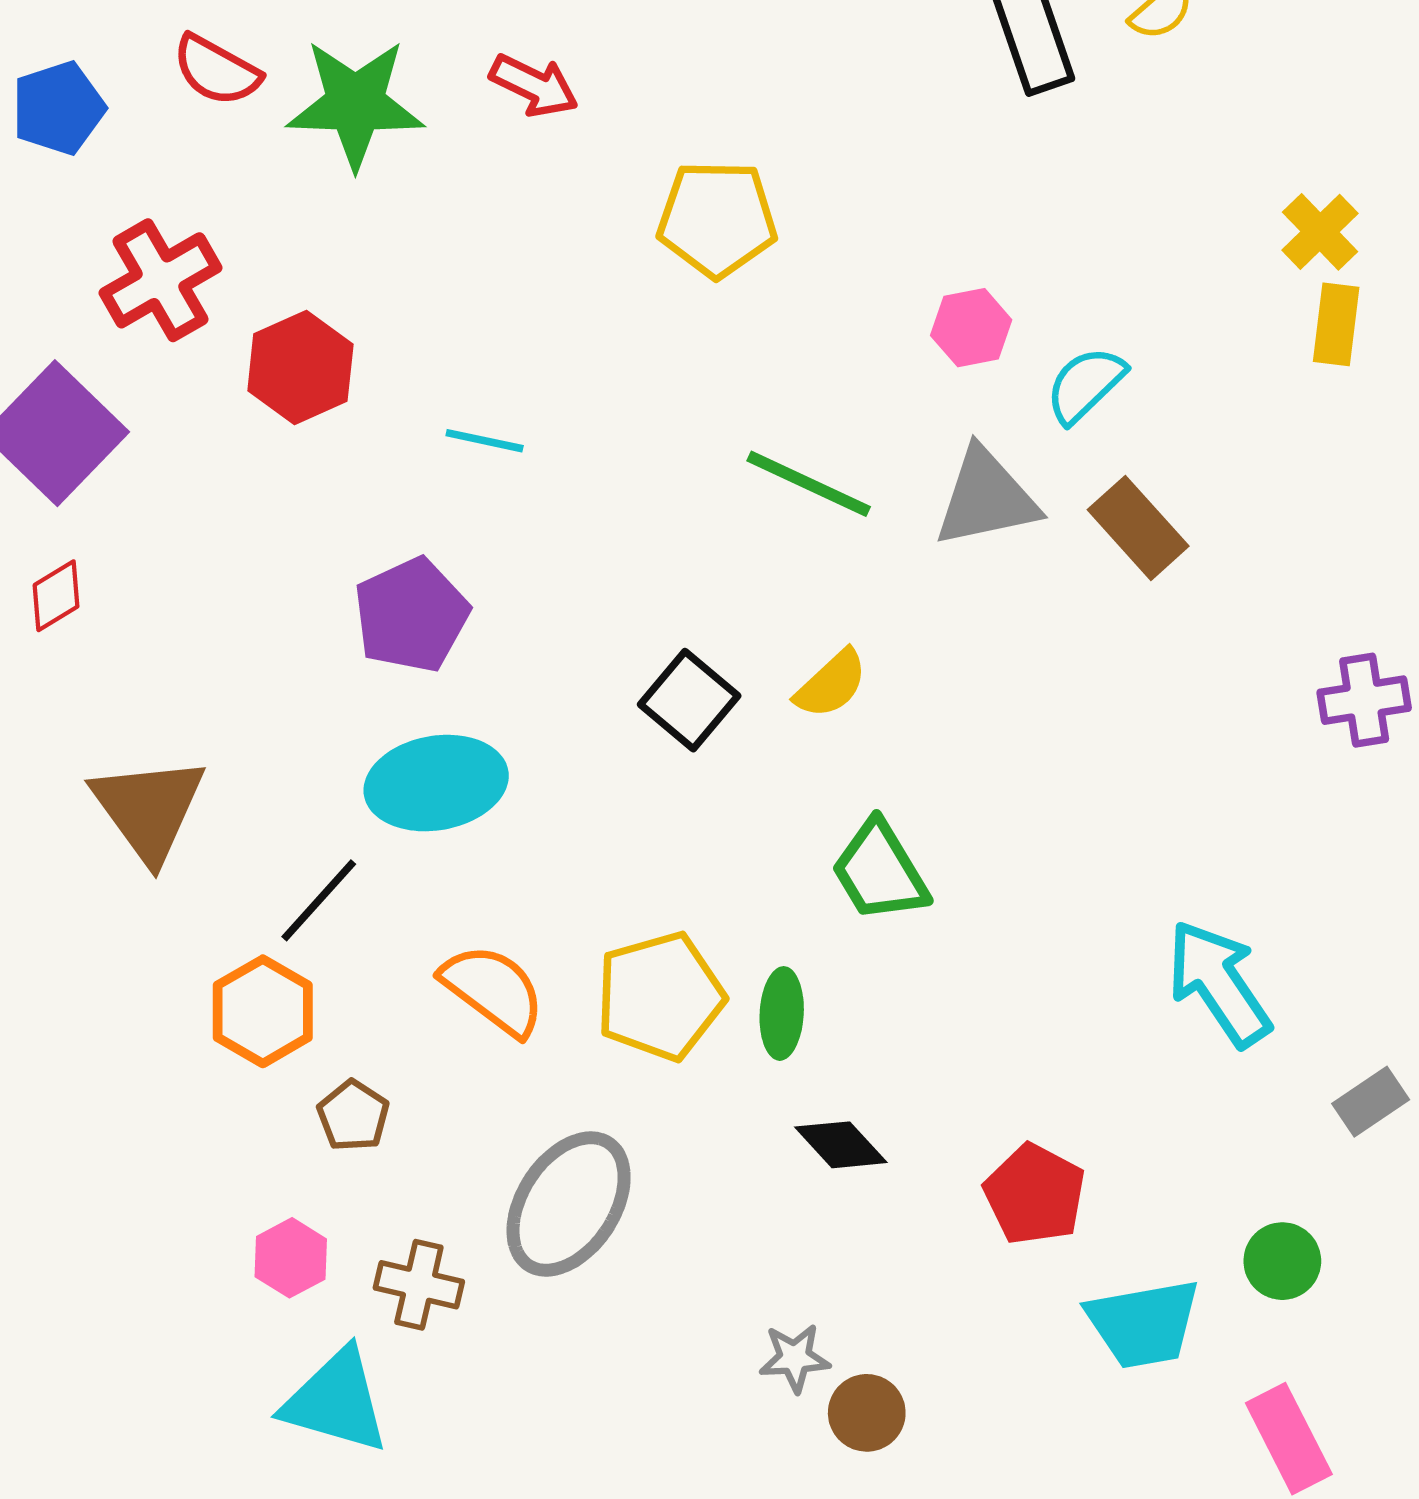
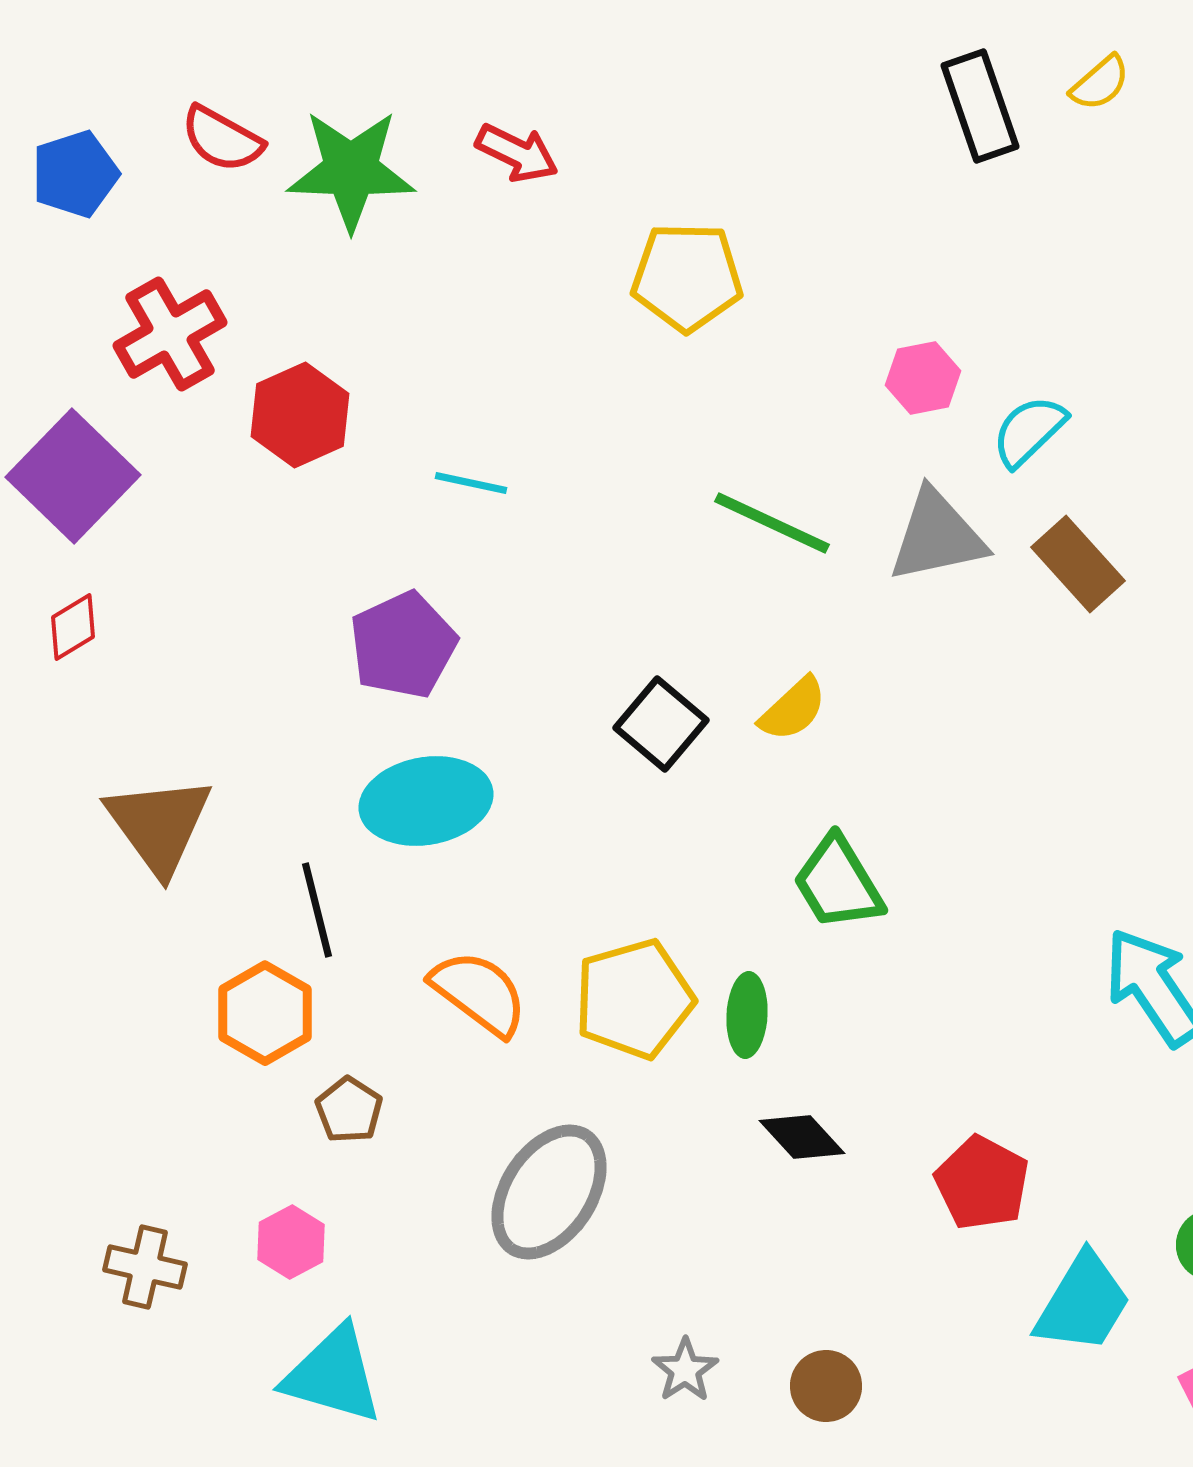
black line: (319, 900) -> (317, 910), turned -56
brown cross: (419, 1285) -> (145, 1267), moved
cyan trapezoid: (1143, 1324) -> (1083, 1303), turned -49
gray star: (795, 1358) -> (685, 1370), moved, turned -30

